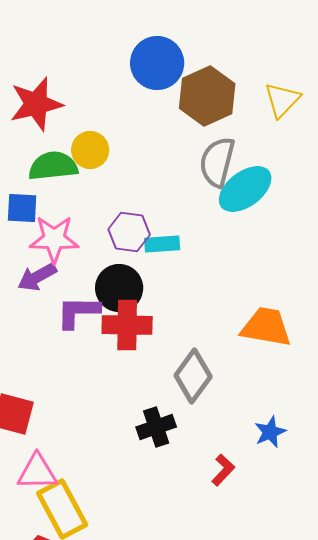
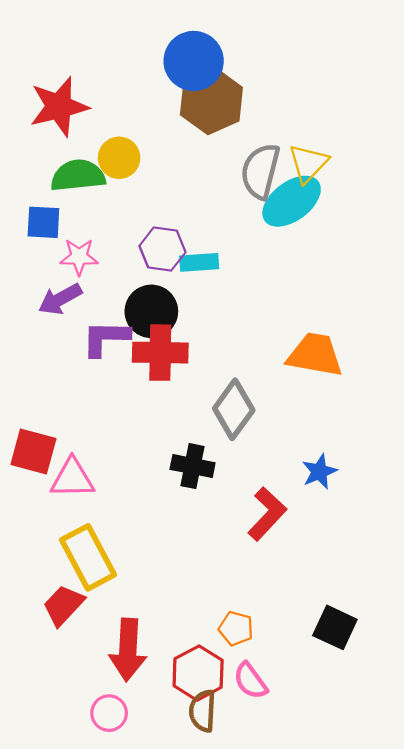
brown hexagon: (207, 96) -> (211, 101), moved
yellow triangle: (282, 100) -> (308, 163), moved
pink star: (54, 239) -> (79, 257), size x0.7
black cross: (156, 427) -> (193, 466), turned 30
red L-shape: (223, 470) -> (267, 514), size x1.5
pink triangle: (37, 472) -> (72, 478), moved

